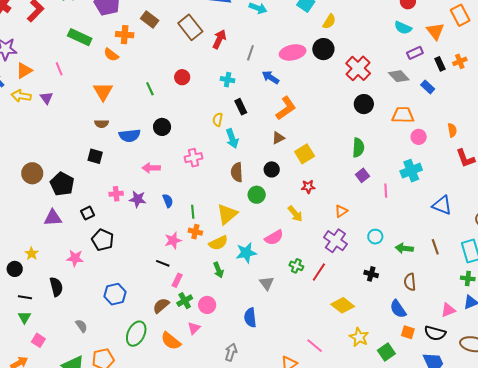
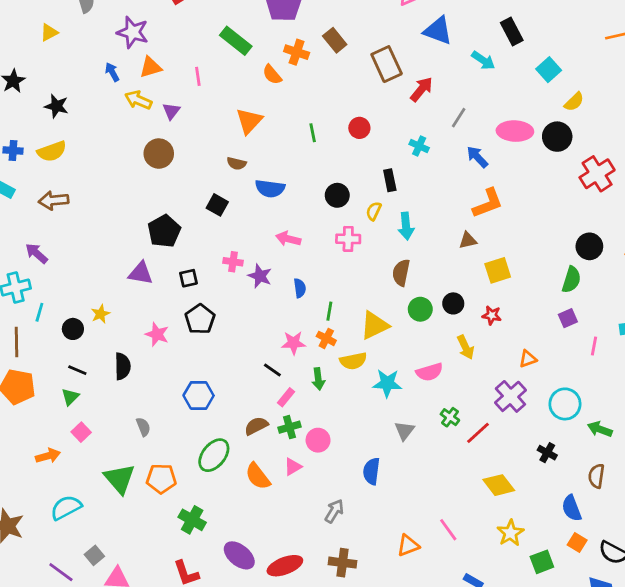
black circle: (364, 104) -> (589, 246), moved
black rectangle: (241, 107) -> (390, 180), moved
yellow semicircle: (218, 120) -> (374, 211), moved
black circle: (162, 127) -> (337, 195), moved
black circle: (272, 169) -> (453, 303), moved
brown circle: (32, 173) -> (159, 154), moved
cyan circle: (375, 237) -> (565, 404), size x1.5
green arrow: (218, 270) -> (318, 379), moved

